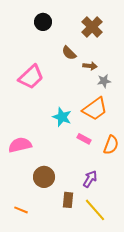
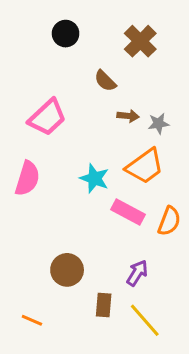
brown arrow: (90, 66) -> (128, 116), moved
pink rectangle: (84, 139) -> (128, 212), size x1.5
pink semicircle: (20, 145) -> (27, 178), moved, turned 120

